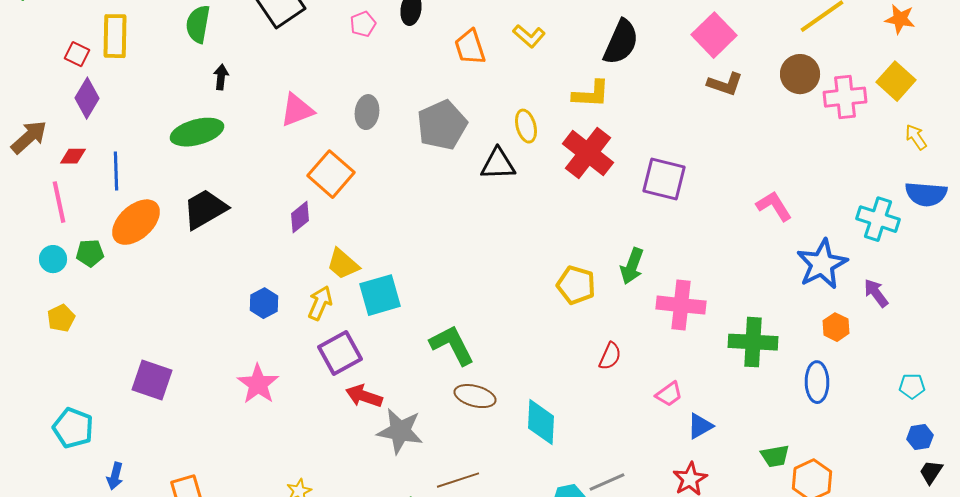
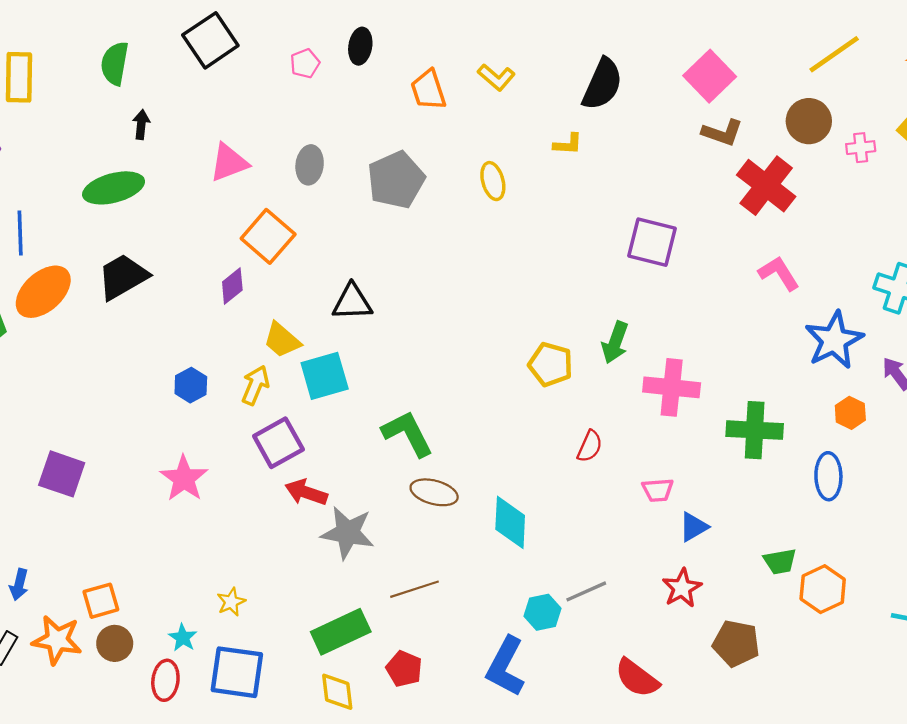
yellow L-shape: (591, 94) -> (568, 144), size x0.7
pink cross: (845, 97) -> (861, 148), size x0.6
red cross: (588, 153) -> (766, 186), moved
black triangle: (498, 164) -> (352, 302), moved
pink trapezoid: (669, 394) -> (658, 490), turned 32

